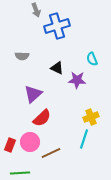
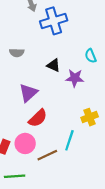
cyan line: (84, 139) -> (69, 140), moved

